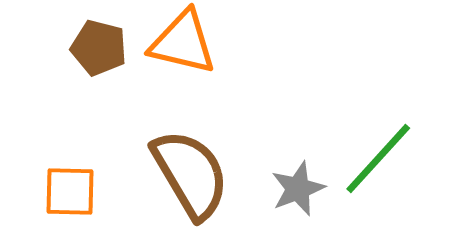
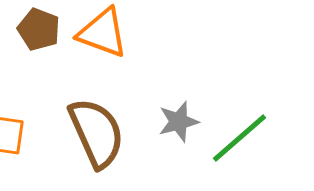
gray star: (298, 189) -> (178, 122), moved

